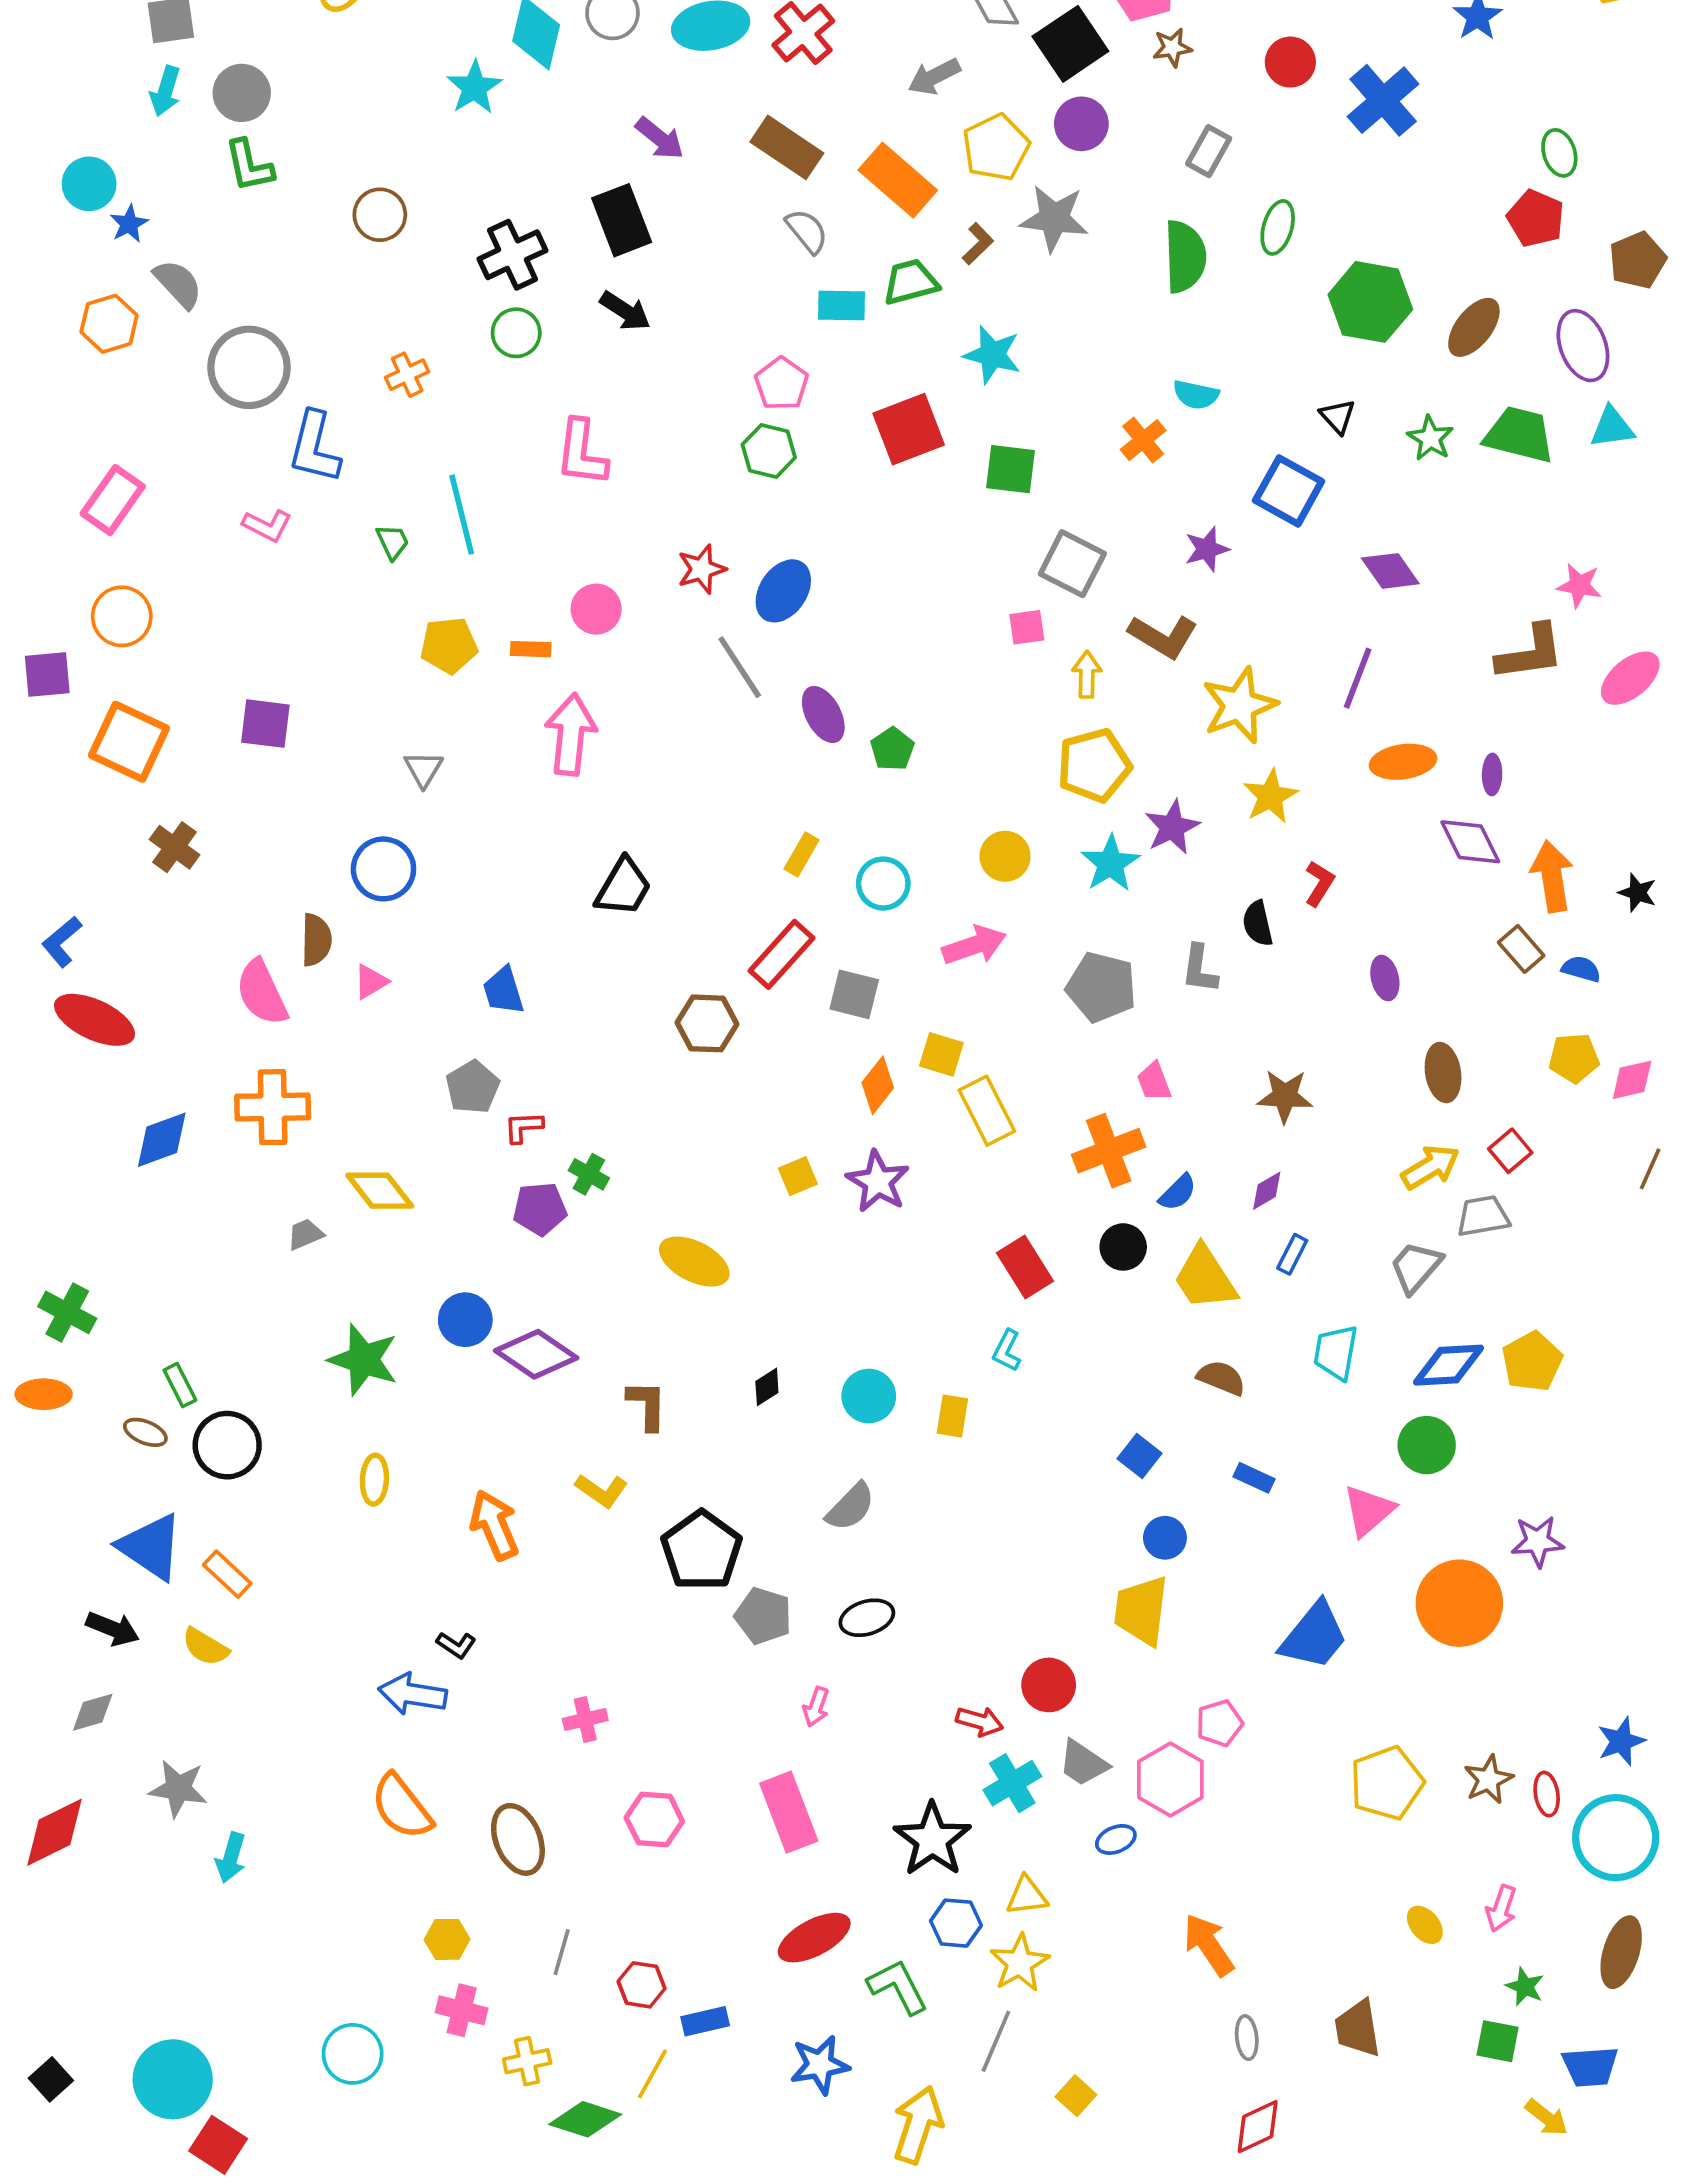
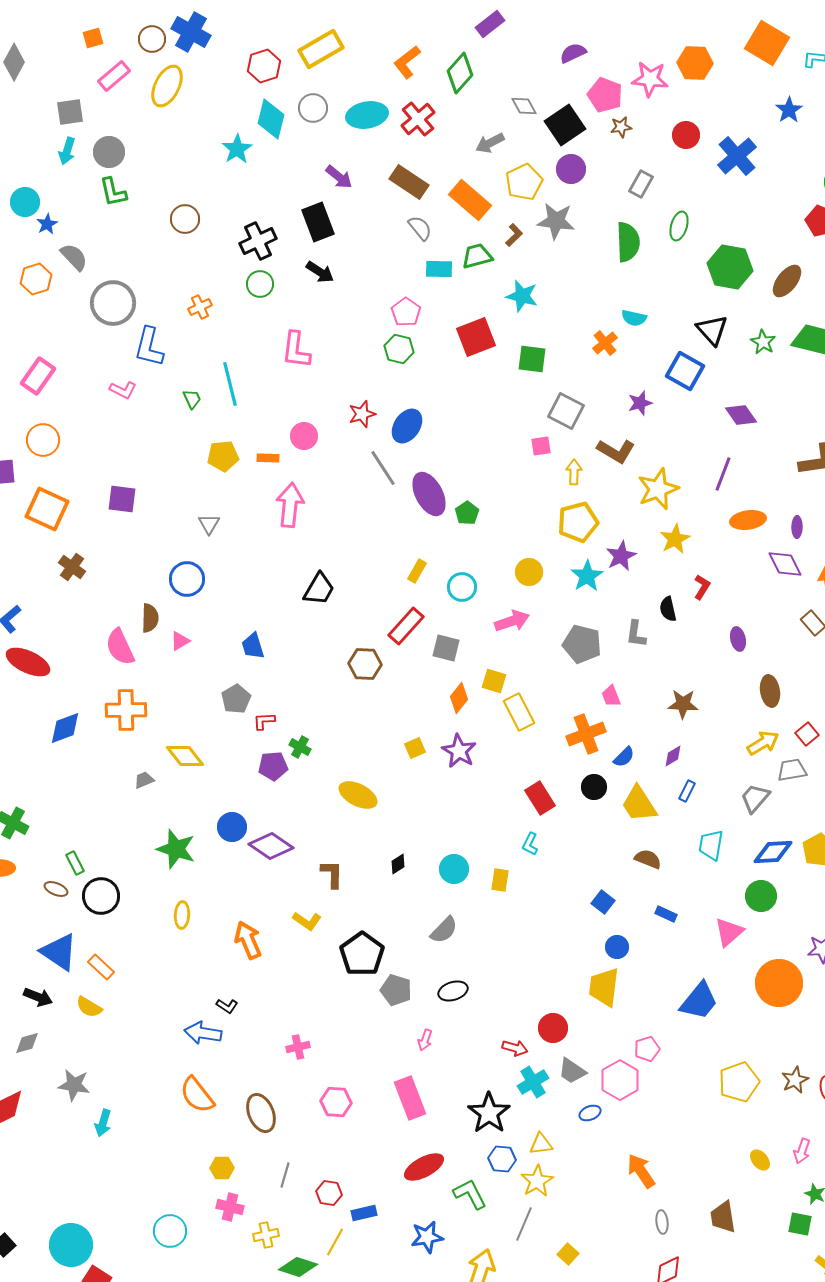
black triangle: (1338, 416) -> (712, 330), size x1.6
purple ellipse: (823, 714) -> (429, 494), size x1.4

